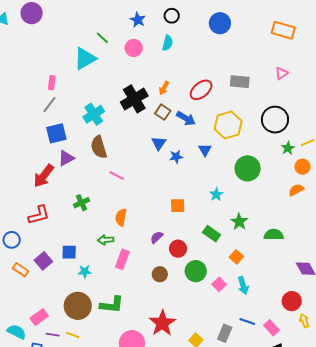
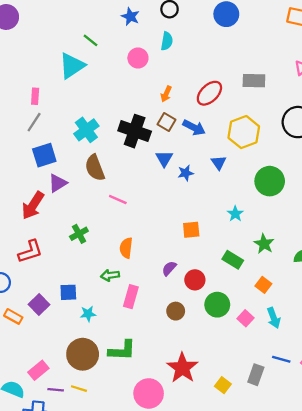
pink circle: (134, 48) -> (138, 58), moved
black cross: (134, 99) -> (135, 131), moved, turned -36

